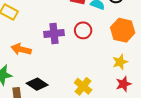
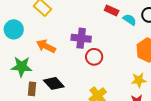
red circle: (83, 30) -> (94, 57), moved

